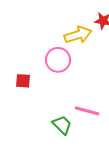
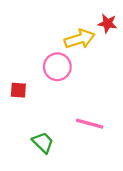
green trapezoid: (62, 125) -> (43, 142), moved

